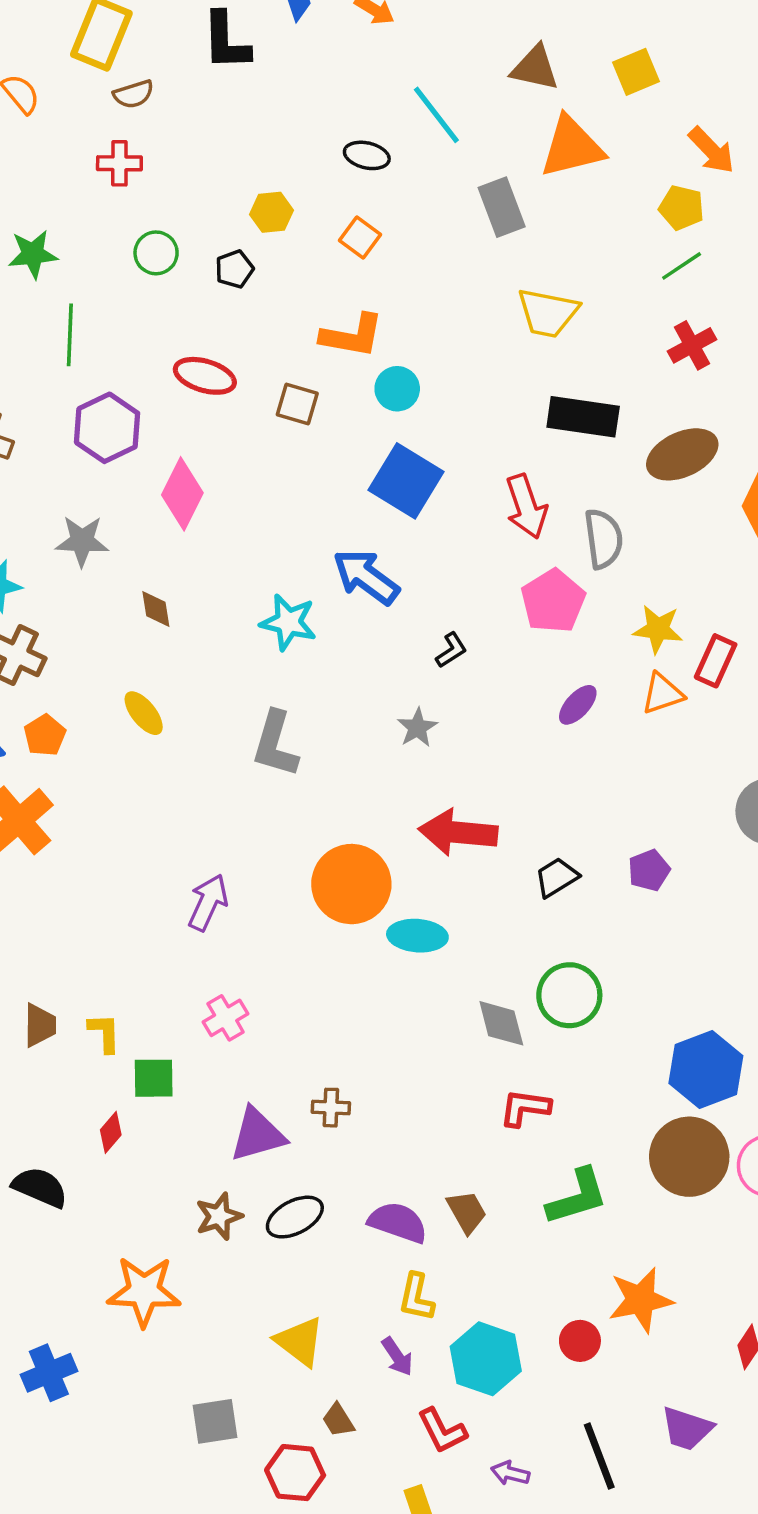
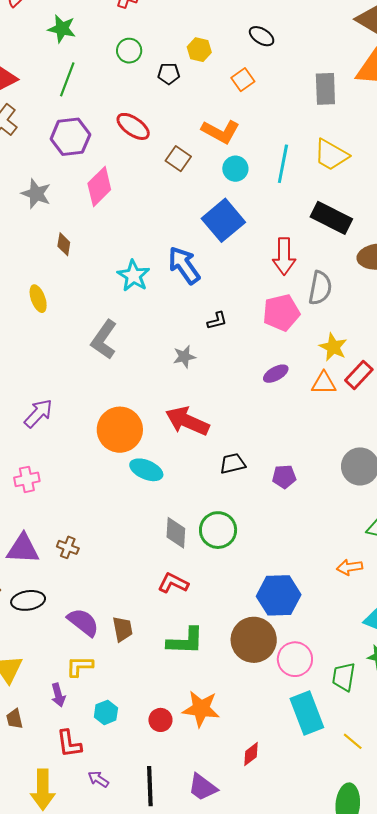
cyan line: (436, 115) -> (283, 164), moved, turned 30
yellow L-shape: (416, 1297) -> (80, 666), turned 60
cyan hexagon: (486, 1359) -> (106, 712), size x0.6

